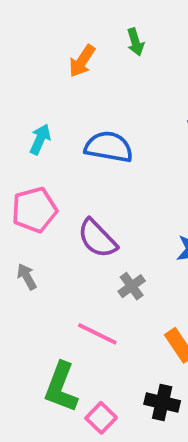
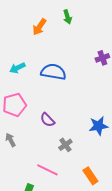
cyan arrow: (40, 139) -> (17, 68), turned -140
purple semicircle: (97, 238) -> (47, 120), size x0.7

